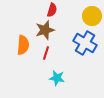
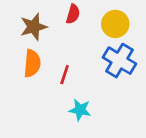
yellow circle: (92, 16) -> (115, 24), moved
brown star: (45, 30) -> (34, 27), moved

